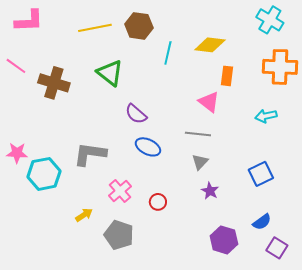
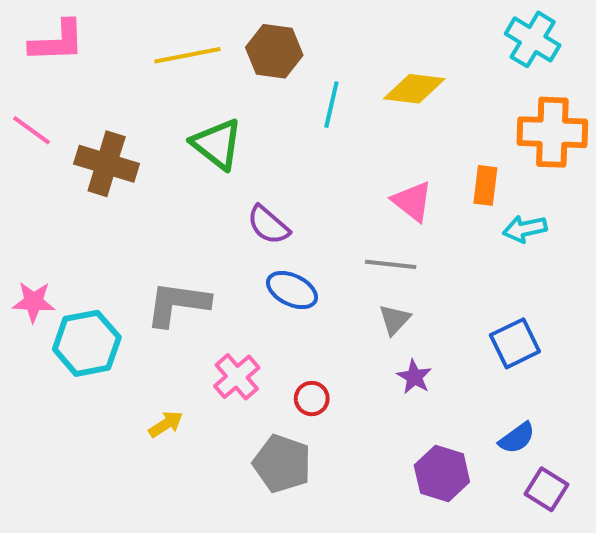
orange rectangle: (227, 76) -> (485, 185), moved
gray pentagon: (119, 235) -> (282, 464), moved

